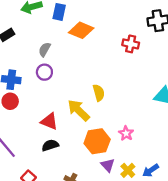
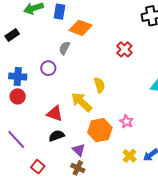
red cross: (131, 44) -> (124, 49), moved, turned 35
gray semicircle: (45, 49) -> (64, 48), moved
purple triangle: (108, 165) -> (79, 150), moved

